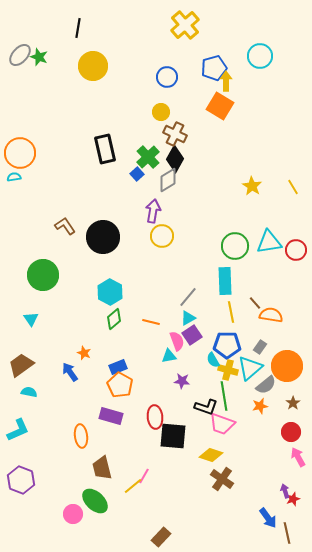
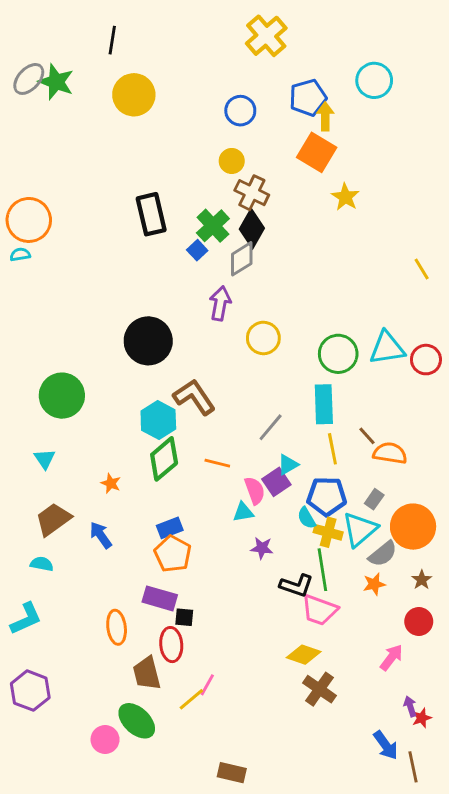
green star: (39, 57) -> (56, 82), size x1.4
yellow star: (252, 186) -> (345, 197), moved
brown L-shape: (65, 226) -> (194, 397), moved, size x1.4
yellow circle: (162, 236) -> (263, 338), moved
cyan triangle: (188, 318) -> (288, 465), moved
green diamond: (114, 319) -> (164, 459), size x1.4
orange star: (84, 353) -> (111, 483), moved
brown trapezoid: (21, 365) -> (53, 519), moved
red ellipse: (155, 417) -> (171, 645), moved
black square: (173, 436) -> (184, 617), moved, size x0.5
pink arrow: (298, 457) -> (391, 657), moved, turned 66
brown rectangle: (161, 537) -> (232, 773), turned 60

